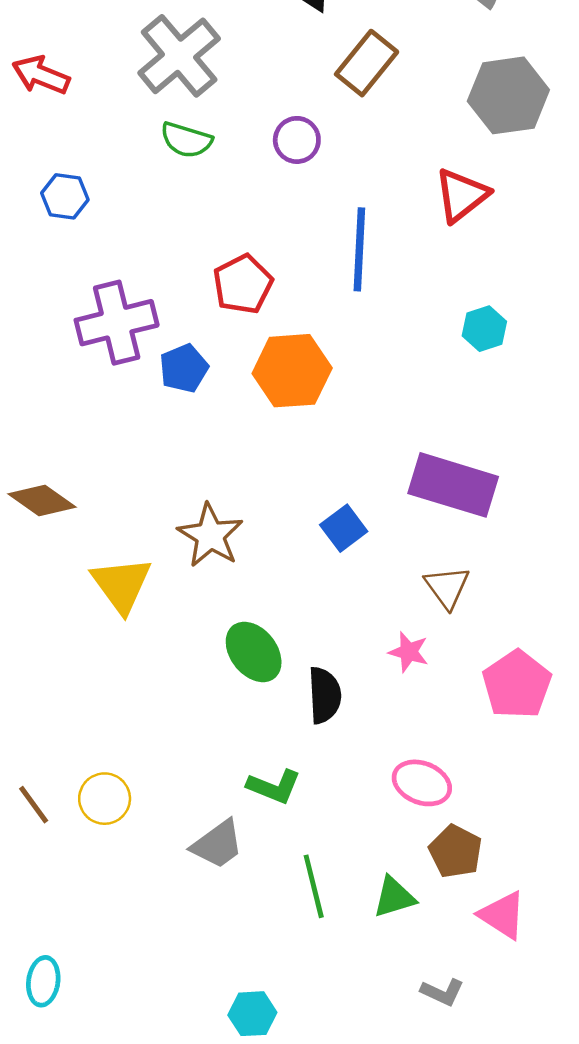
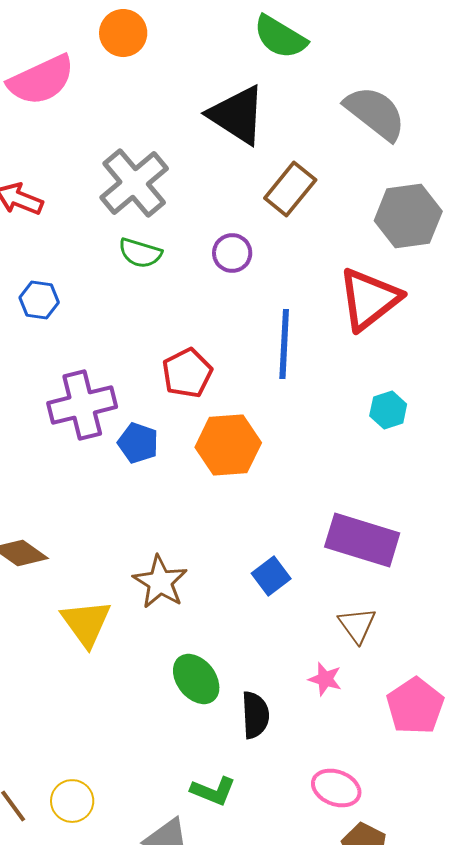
red triangle: (462, 195) -> (369, 299), size x1.4
blue pentagon: (184, 368) -> (138, 443), turned -30

